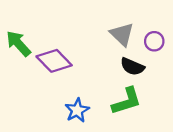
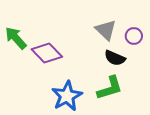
blue star: (77, 110) -> (67, 96), size x1.4

